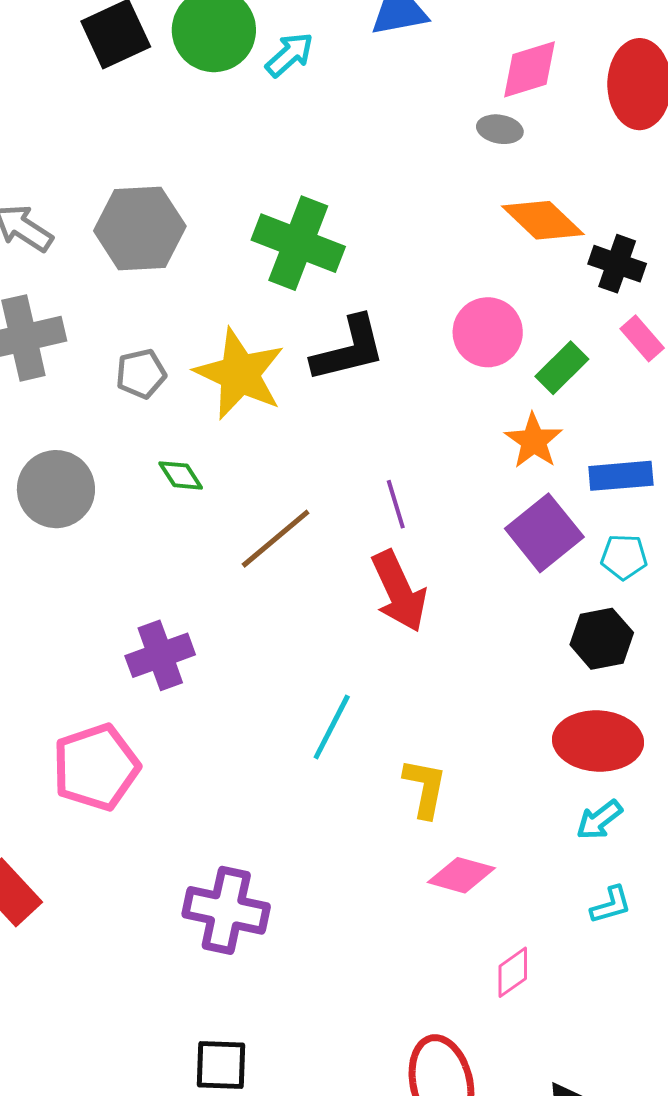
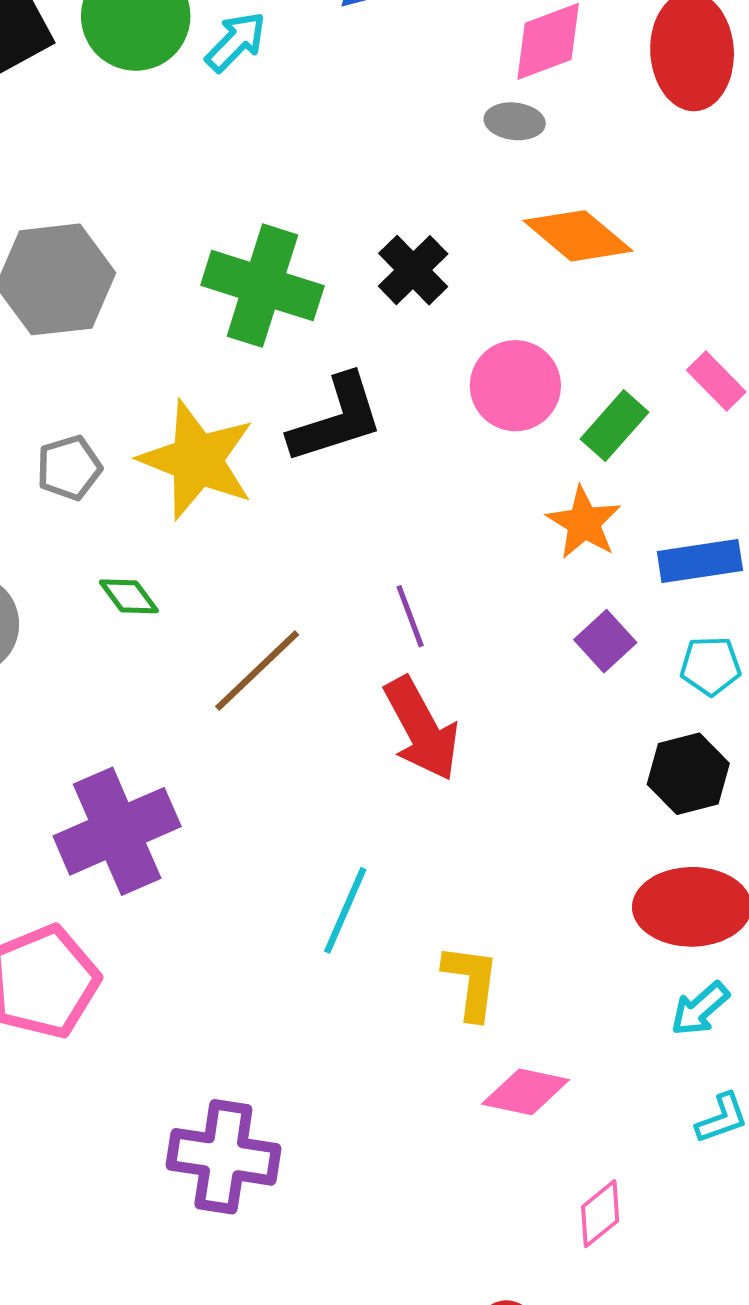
black cross: (617, 264) -> (413, 270), moved, turned 30
purple square: (544, 533) -> (605, 641), size x0.6
purple cross: (160, 655) -> (117, 831), size x1.4

